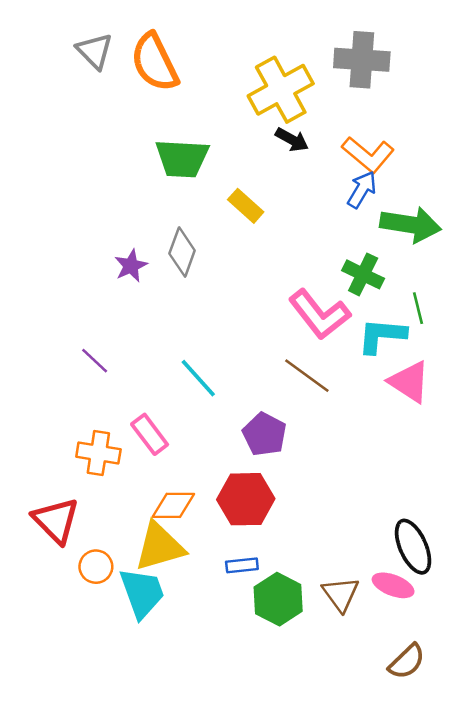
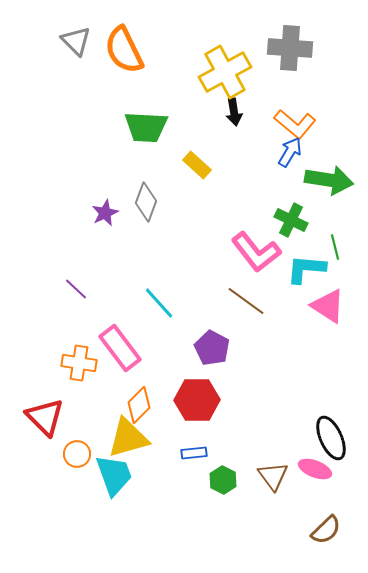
black arrow: (292, 140) -> (234, 112), turned 52
pink rectangle: (150, 434) -> (120, 348), size x1.4
orange diamond: (173, 505) -> (139, 405), turned -45
green hexagon: (278, 599) -> (223, 480), size x0.7

